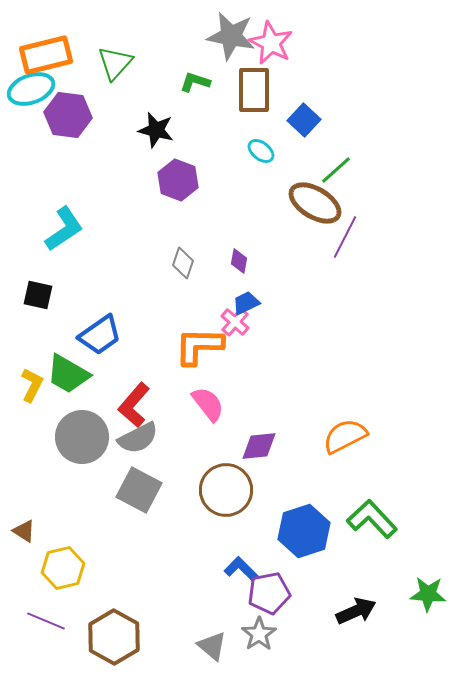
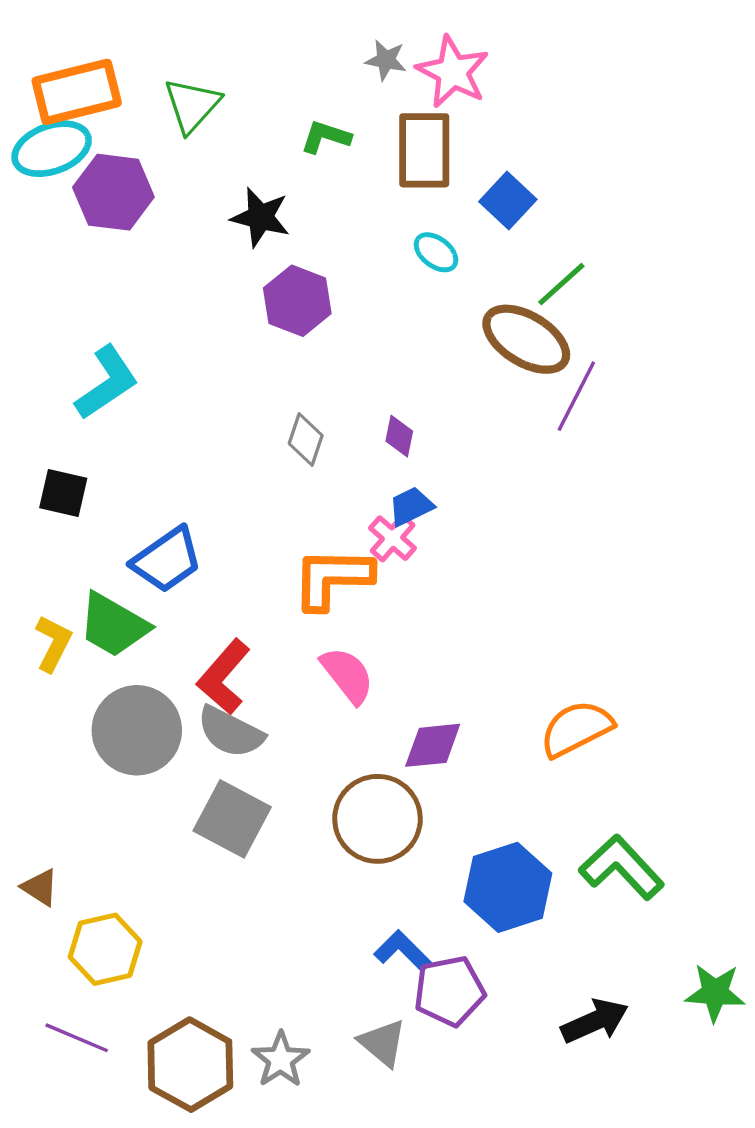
gray star: (231, 36) -> (386, 60), size x0.5
gray semicircle: (138, 438) -> (230, 732), turned 54
gray star: (259, 634) -> (281, 1060), moved
gray triangle: (212, 646) -> (383, 1043), moved

